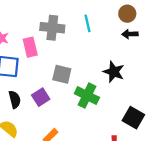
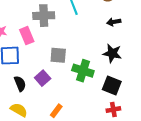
black arrow: (130, 34) -> (114, 22), moved
black star: (114, 72) -> (112, 53), moved
black square: (133, 118) -> (112, 86), moved

